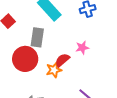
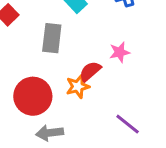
red circle: (25, 59) -> (33, 96), moved

